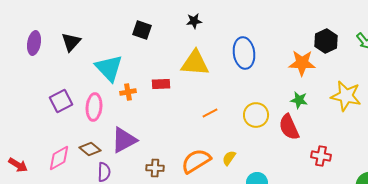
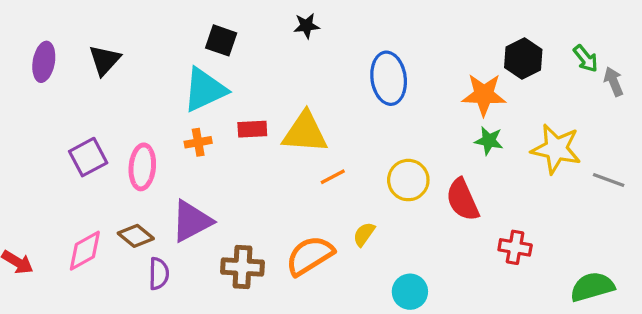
yellow triangle: (195, 63) -> (305, 132), moved
cyan triangle: (109, 68) -> (205, 90), moved, turned 48
green star: (299, 100) -> (489, 141), moved
yellow semicircle: (229, 158) -> (364, 234), moved
brown cross: (155, 168) -> (242, 267), size x1.4

